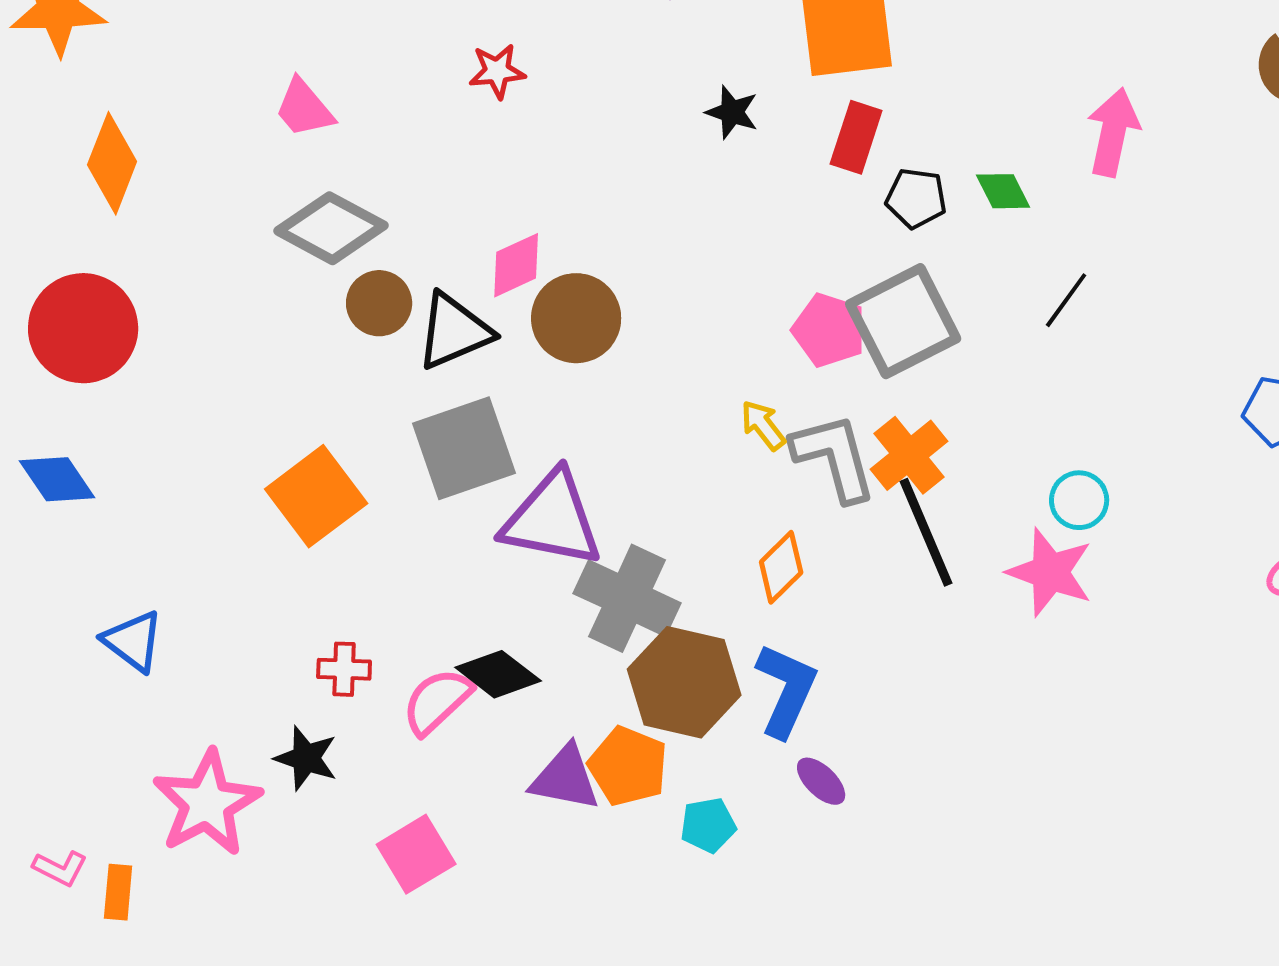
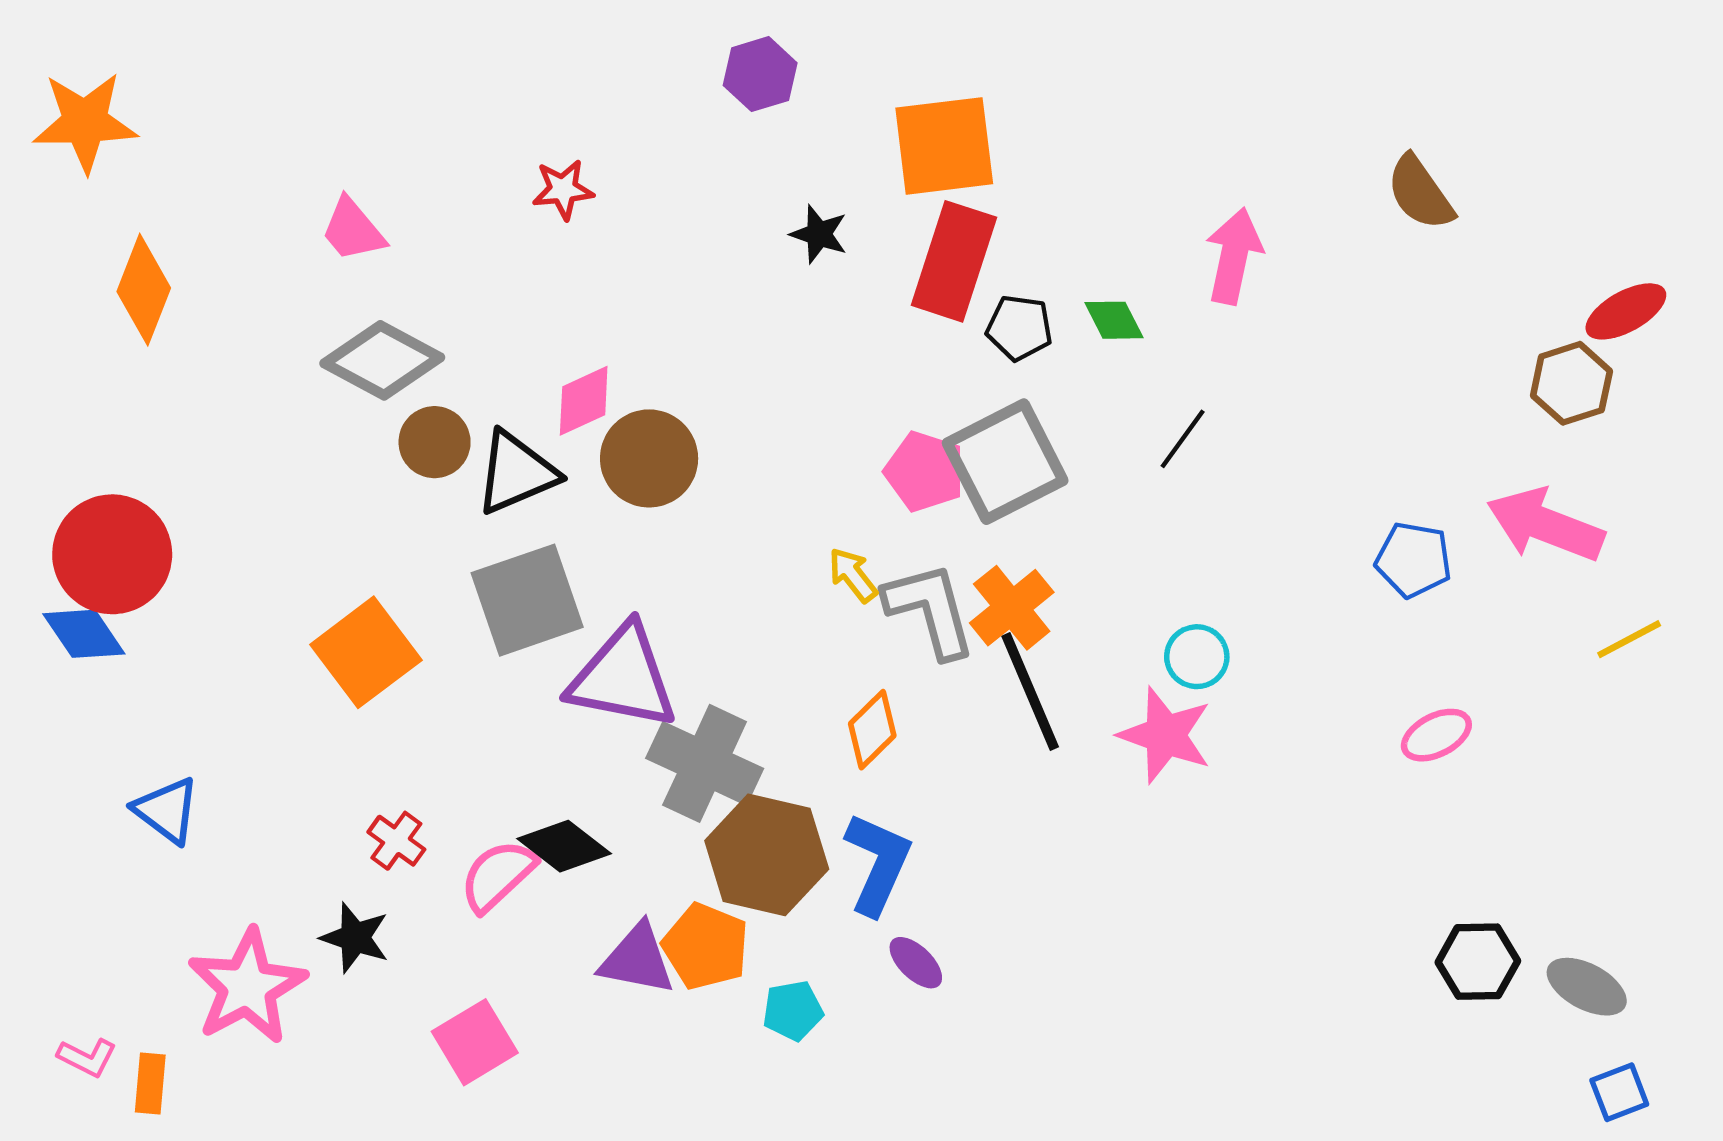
red rectangle: (856, 137) -> (954, 261), size x1.5
red circle: (83, 328) -> (112, 554), moved
red cross: (344, 669) -> (396, 841), turned 34

